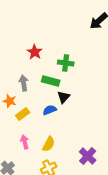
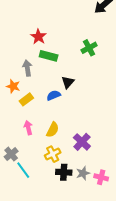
green cross: (66, 63) -> (89, 48), moved, turned -35
green rectangle: (51, 81) -> (49, 56), moved
purple cross: (88, 156) -> (82, 142), moved

